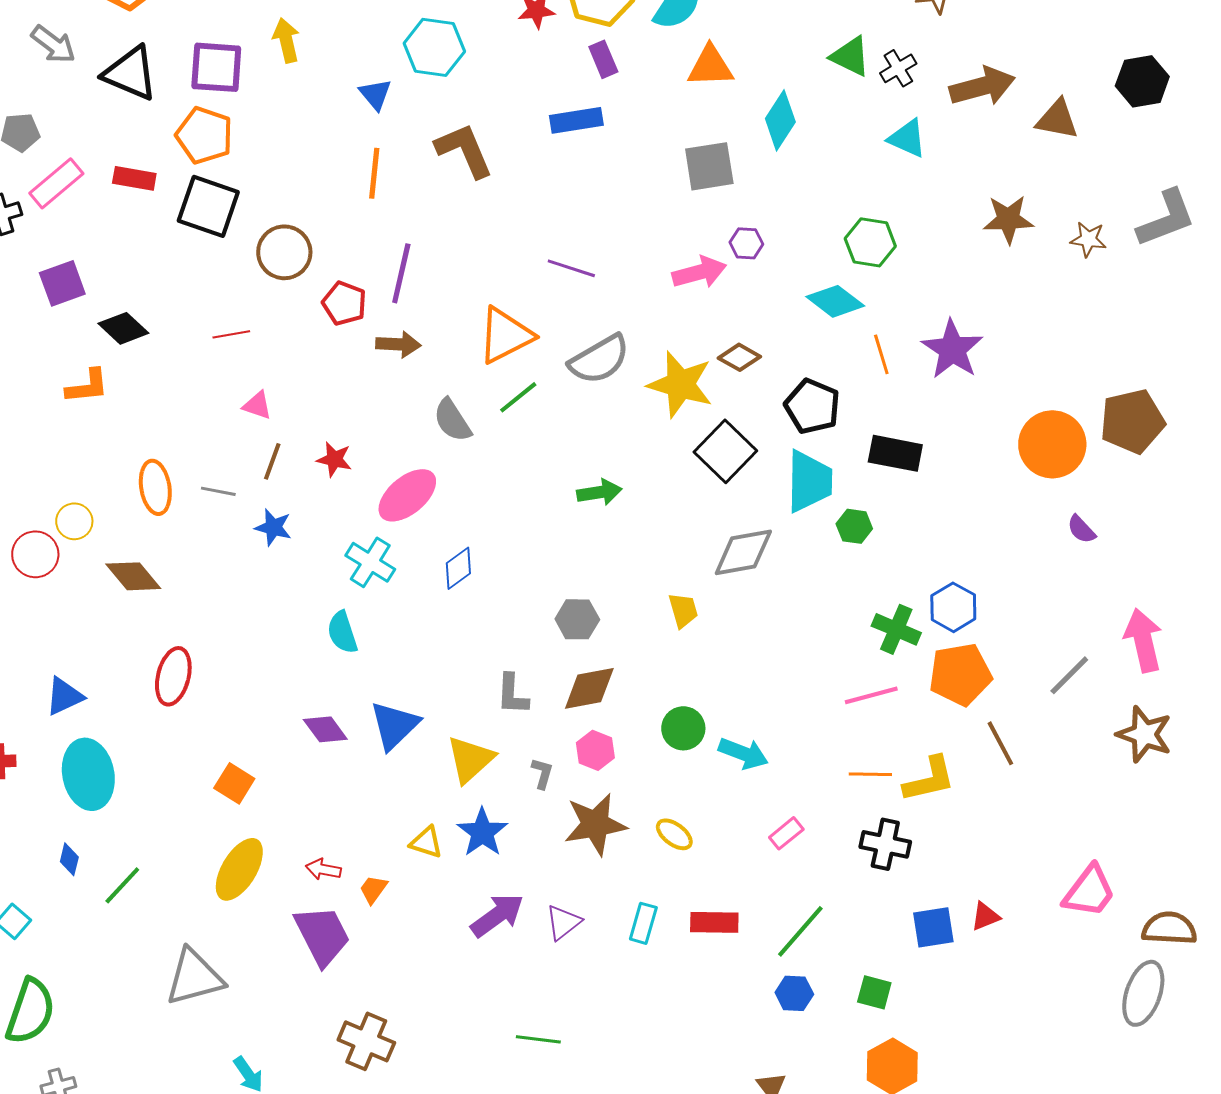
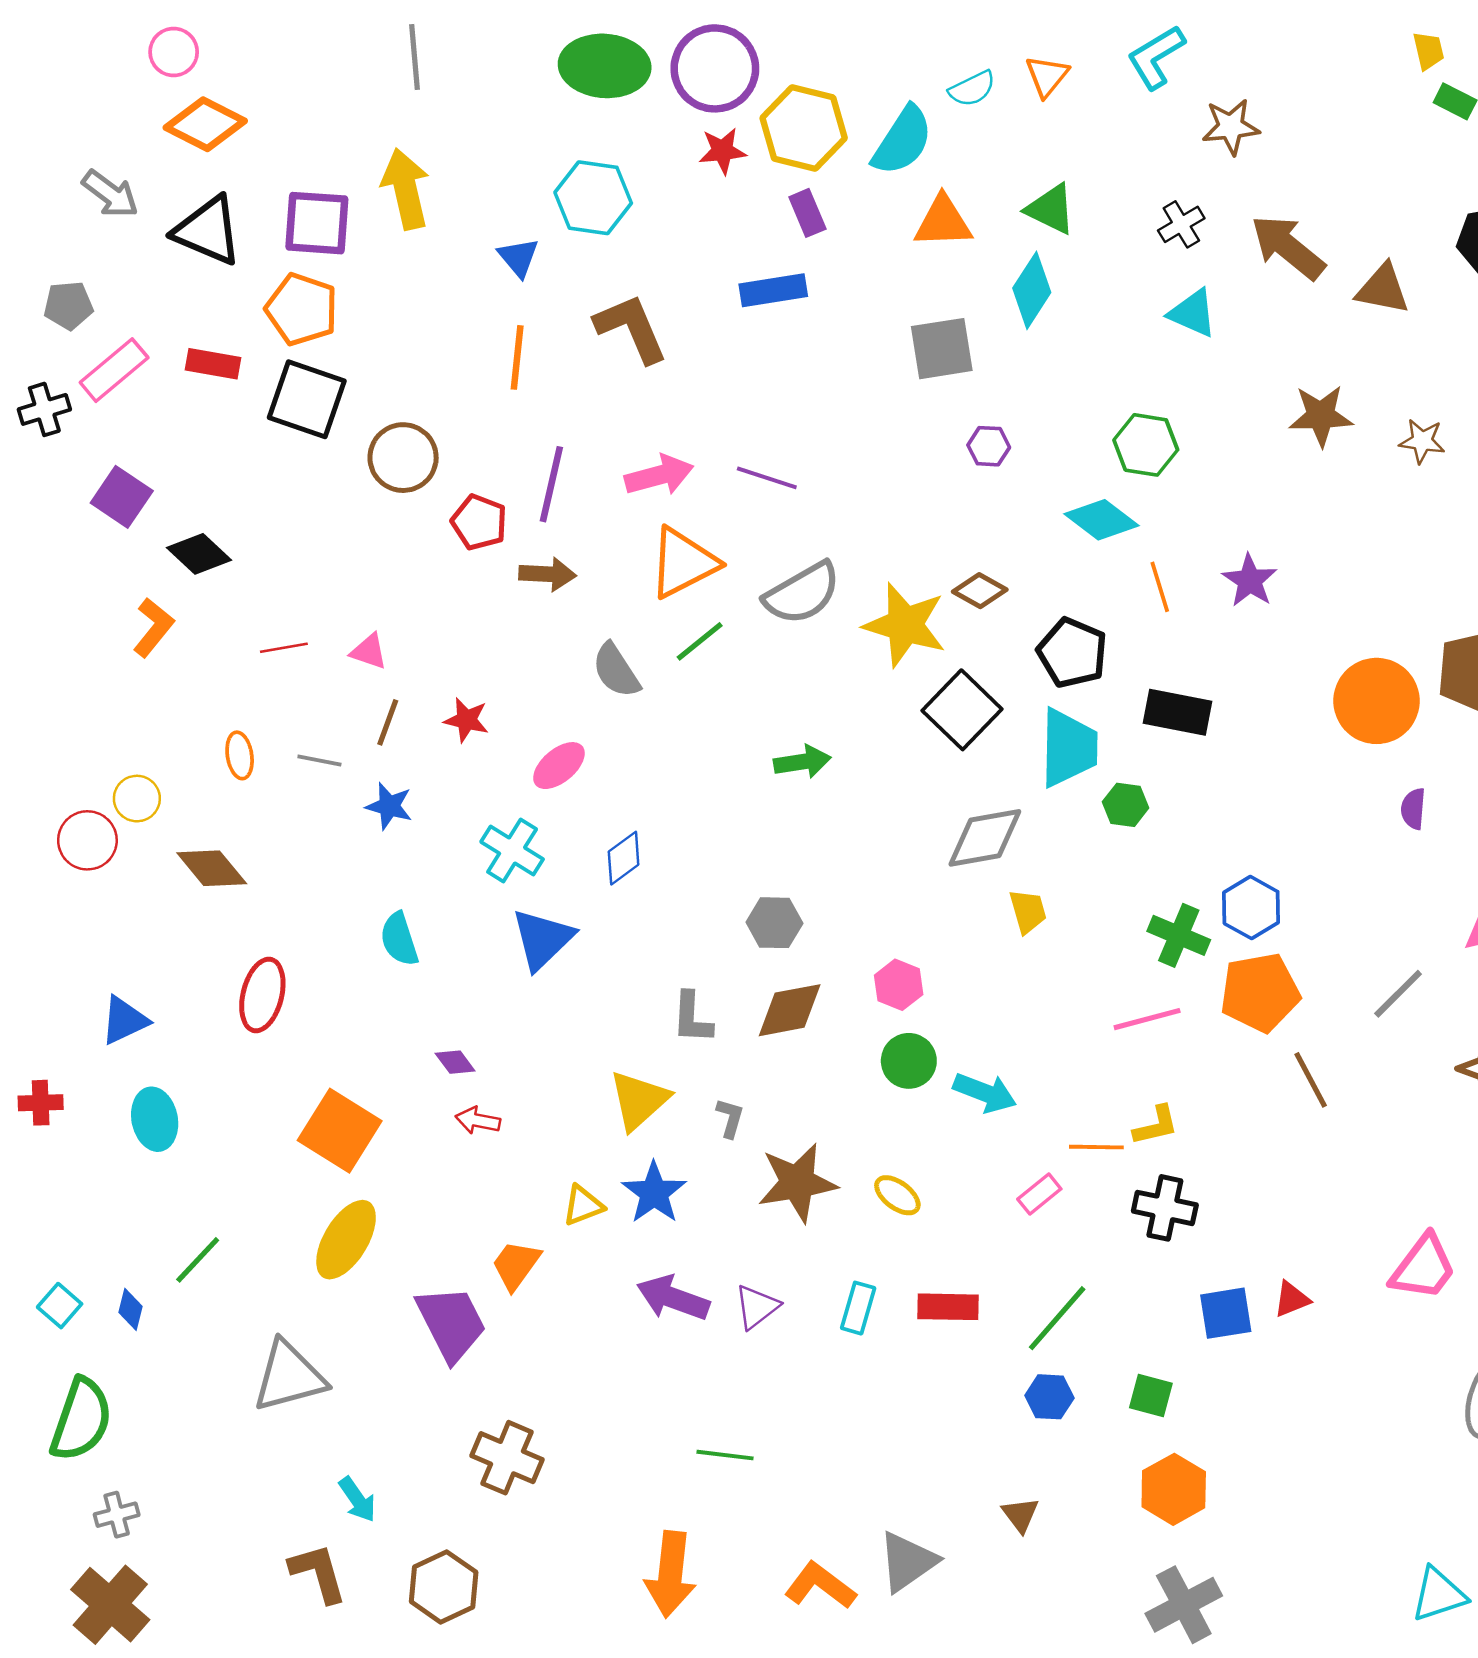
yellow arrow: (286, 40) -> (406, 189), size x1.4
green triangle: (850, 56) -> (1051, 209), moved
brown arrow: (982, 86) -> (1288, 247), turned -126
pink arrow: (699, 272) -> (659, 475), moved
purple square: (62, 283) -> (122, 497), turned -36
red line: (231, 334) -> (284, 648), moved
purple star: (952, 349) -> (1250, 581), size x0.7
orange L-shape: (87, 386) -> (153, 627), turned -45
orange ellipse: (155, 487) -> (240, 755), size x0.7
pink ellipse: (407, 495) -> (559, 766), size x0.7
purple semicircle: (1081, 529) -> (1413, 809), turned 48
yellow trapezoid: (683, 610) -> (1028, 911), moved
cyan semicircle: (342, 632) -> (399, 939), moved
blue triangle: (394, 725) -> (542, 939), moved
purple diamond: (325, 729) -> (455, 1062), size x0.7
pink hexagon: (595, 750) -> (899, 985), moved
cyan ellipse: (88, 774) -> (155, 1119), size x0.7
orange line: (870, 774) -> (1096, 1147), moved
yellow L-shape: (929, 779) -> (1156, 1126), moved, size x0.7
orange square: (234, 783) -> (340, 1131), size x1.6
yellow triangle: (426, 842) -> (583, 1205), turned -39
blue diamond: (69, 859) -> (131, 1309), moved
red arrow: (323, 869) -> (478, 1120), moved
orange trapezoid: (373, 889) -> (516, 1265), size x1.4
purple arrow: (497, 915) -> (673, 1298), turned -124

